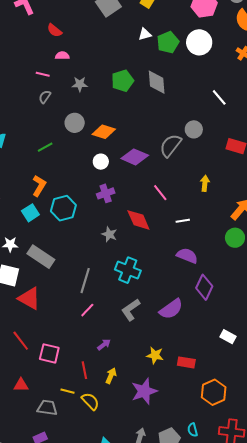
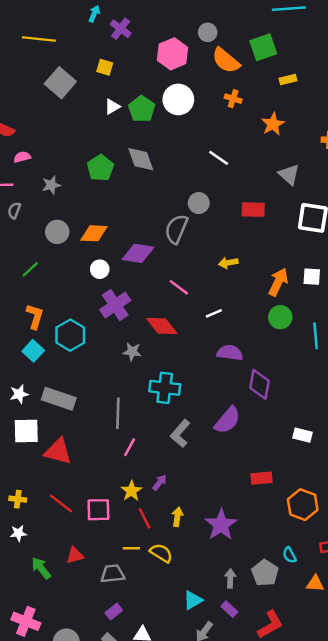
yellow arrow: (205, 183) -> (228, 263), turned -91
purple cross: (106, 193) -> (115, 305), size x1.4
yellow star: (155, 355) -> (131, 491), moved, turned -30

